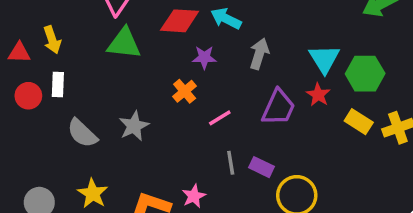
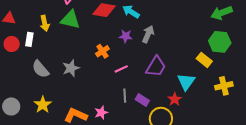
yellow arrow: (52, 40) -> (45, 23), moved
purple star: (204, 57) -> (126, 36), moved
cyan triangle: (324, 59) -> (186, 82), moved
green hexagon: (365, 74) -> (220, 42), moved
red star: (318, 95) -> (175, 99), moved
yellow rectangle: (359, 122) -> (204, 60), moved

